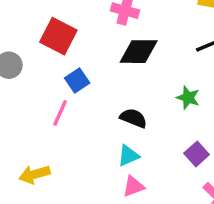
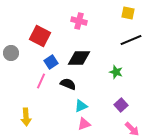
black diamond: (139, 52) -> (79, 58), moved
black semicircle: (133, 118) -> (68, 84), moved
yellow arrow: (34, 174) -> (26, 117), turned -78

